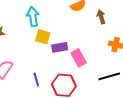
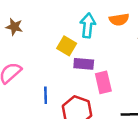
cyan arrow: (33, 17) -> (88, 25), moved

